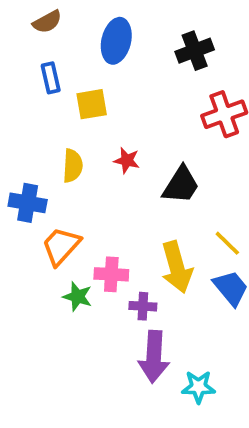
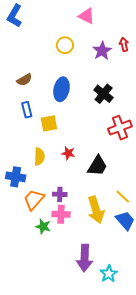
black cross: (195, 51) -> (104, 94), turned -30
purple cross: (143, 306) -> (60, 194), moved
cyan star: (199, 387) -> (109, 274), turned -30

